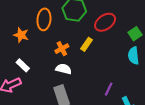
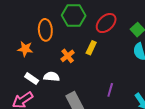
white semicircle: (64, 69) -> (52, 77), moved
purple line: (109, 89) -> (110, 90), moved

